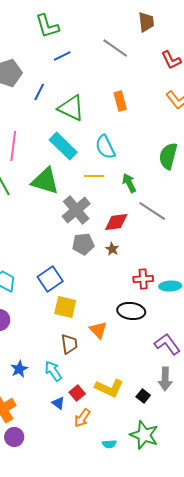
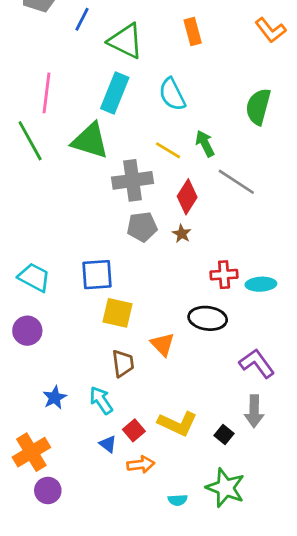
cyan rectangle: (63, 146) -> (115, 93), turned 68
yellow line: (94, 176) -> (168, 150), moved, turned 30
gray cross: (76, 210) -> (133, 180), turned 32
red diamond: (116, 222) -> (187, 197), turned -50
blue square: (50, 279) -> (97, 275), turned 30
orange arrow: (82, 418) -> (141, 464), turned -132

